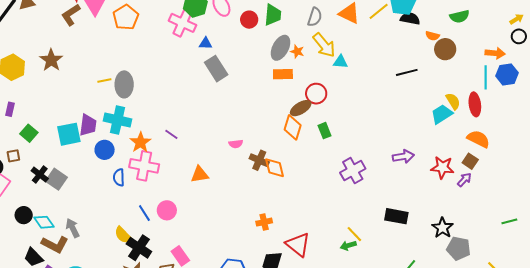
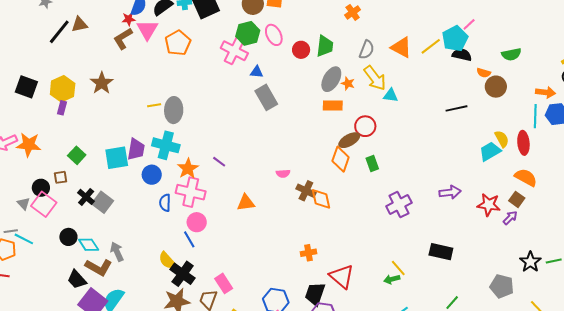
purple rectangle: (10, 109) -> (62, 108), moved
pink circle: (167, 210) -> (197, 222), moved
black star: (442, 228) -> (530, 262), moved

